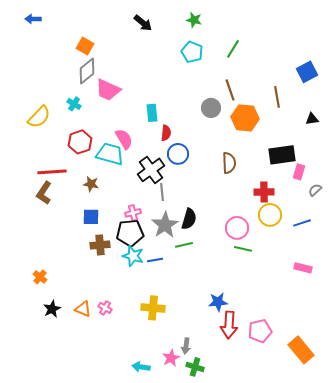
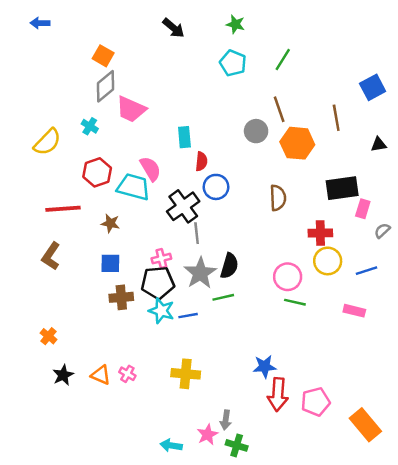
brown L-shape: (44, 193) -> (51, 256), moved
pink rectangle: (303, 268) -> (354, 311), moved

